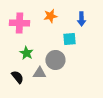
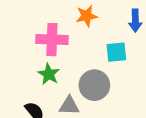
pink cross: (19, 23) -> (52, 40), moved

